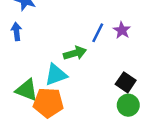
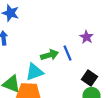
blue line: (98, 33) -> (68, 53), moved, turned -49

